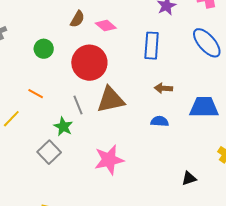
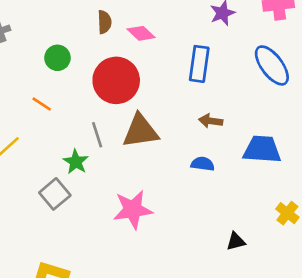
brown semicircle: (77, 19) -> (104, 22), turned -36
orange line: (36, 94) -> (42, 104), moved

